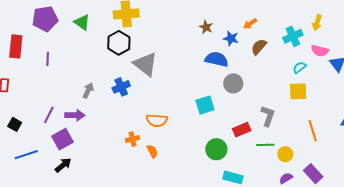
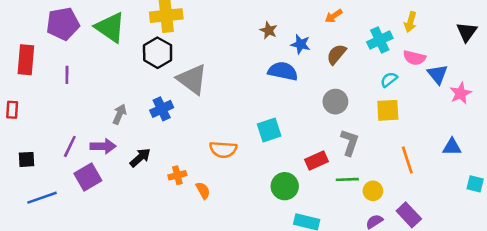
green triangle: (82, 22) -> (110, 27), size x1.5
orange arrow: (250, 24) -> (334, 16), moved
gray circle: (233, 83) -> (335, 102), moved
orange semicircle: (157, 120) -> (223, 149), moved
black square: (15, 124) -> (26, 159), turned -32
black arrow: (63, 165) -> (140, 158), moved

